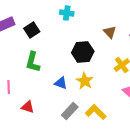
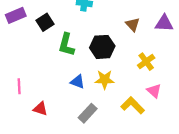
green L-shape: (33, 62) -> (66, 45), moved
yellow star: (85, 81) -> (105, 80), turned -30
yellow L-shape: (96, 112) -> (133, 105), moved

